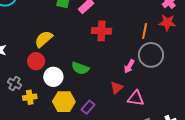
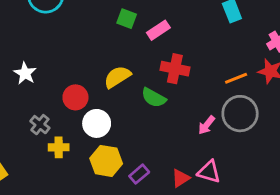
orange line: (145, 31) -> (236, 78), turned 49
yellow semicircle: (44, 39) -> (117, 77), moved
green semicircle: (80, 68) -> (154, 98), moved
red triangle: (117, 88) -> (181, 178), moved

